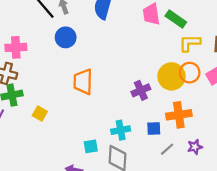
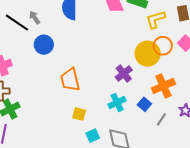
yellow square: (40, 114) -> (79, 114), moved
blue square: (154, 129) -> (144, 104), turned -32
cyan cross: (121, 130) -> (117, 102), moved

